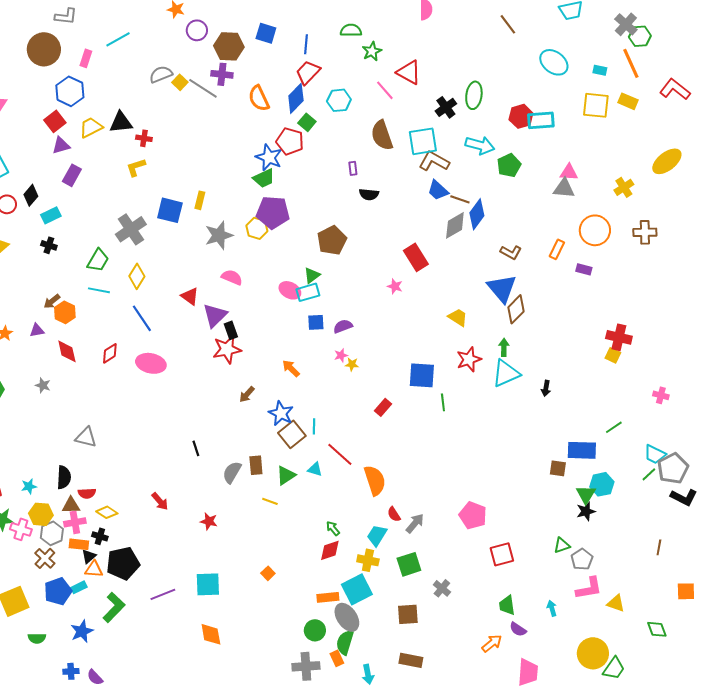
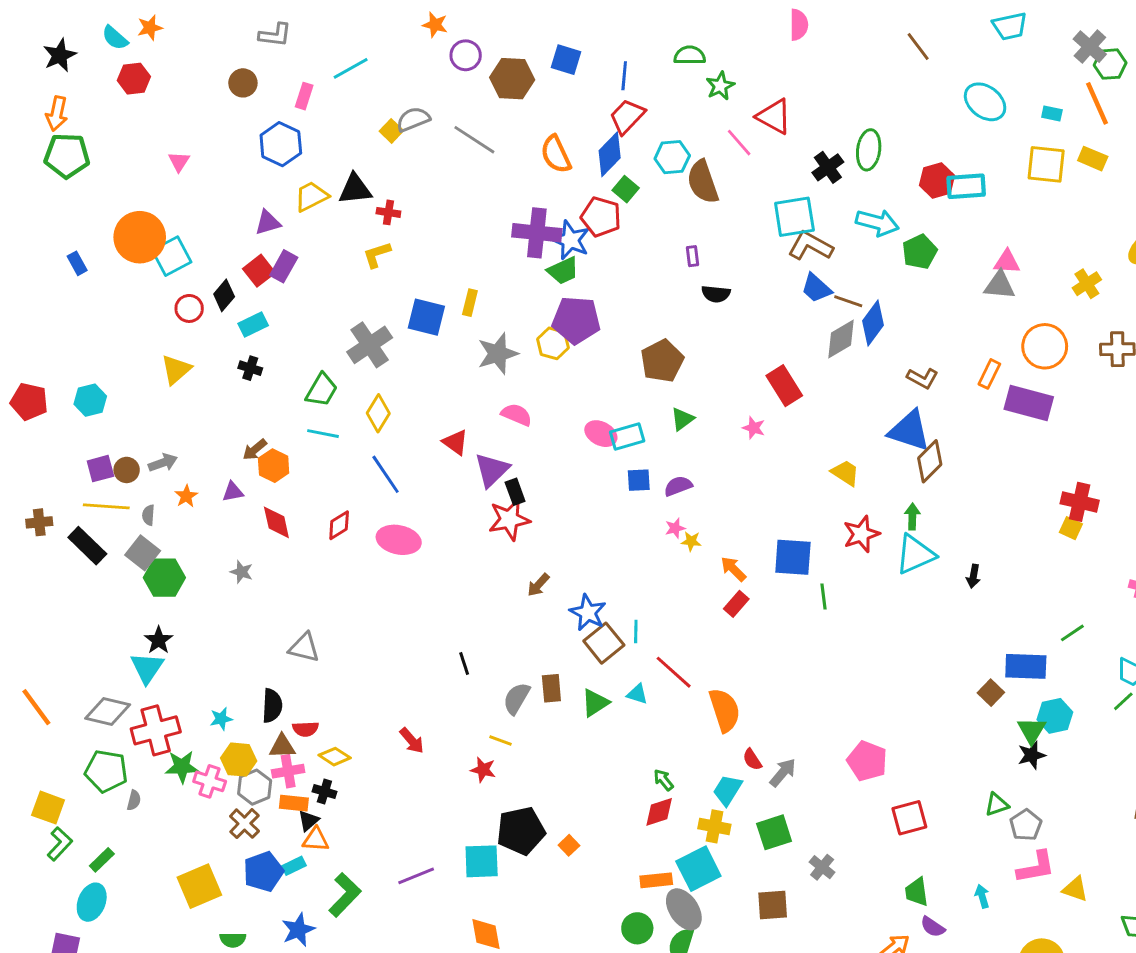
brown circle: (44, 49) -> (243, 83), size x0.6
purple cross: (222, 74) -> (537, 233), moved, size x1.5
yellow square: (180, 82) -> (391, 131), moved
red square: (55, 121) -> (259, 271), moved
brown semicircle: (382, 135) -> (703, 182), moved
purple rectangle: (584, 269) -> (1029, 403), size x2.0
green triangle: (312, 275) -> (682, 419), moved
blue triangle: (502, 288) -> (909, 431), turned -32
orange arrow: (291, 368) -> (733, 569), moved
brown square: (558, 468) -> (991, 693), turned 36
yellow line: (270, 501) -> (501, 741), moved
black pentagon: (123, 563) -> (521, 831), moved

